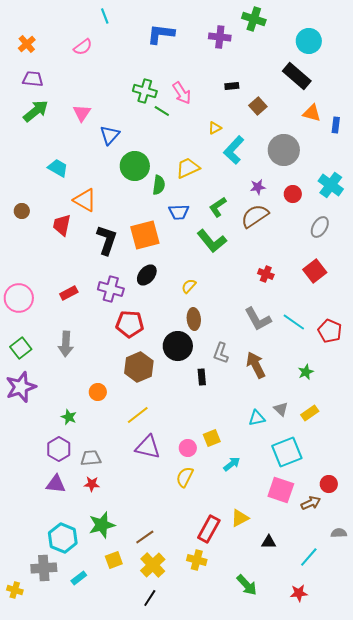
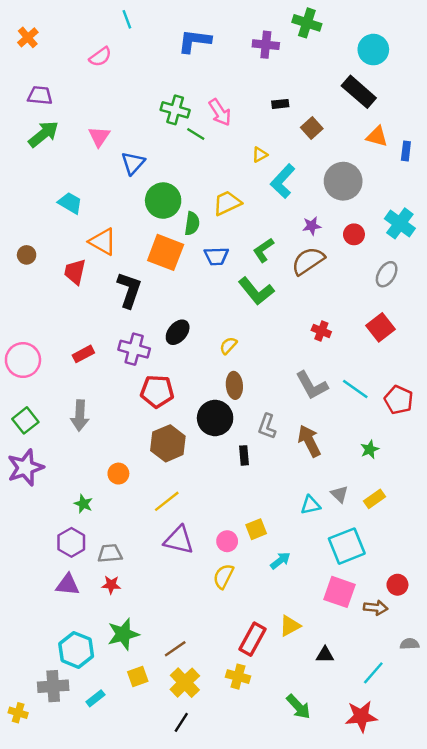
orange cross: (27, 44) -> (28, 37), moved
orange square: (145, 235) -> (166, 252), moved, turned 36
brown arrow: (311, 503) -> (376, 608), turned 30
red star: (299, 593) -> (361, 716), size x1.5

